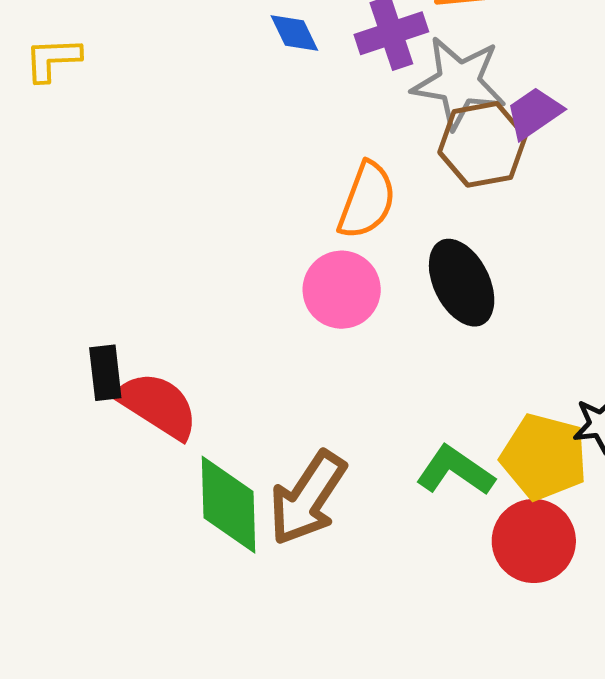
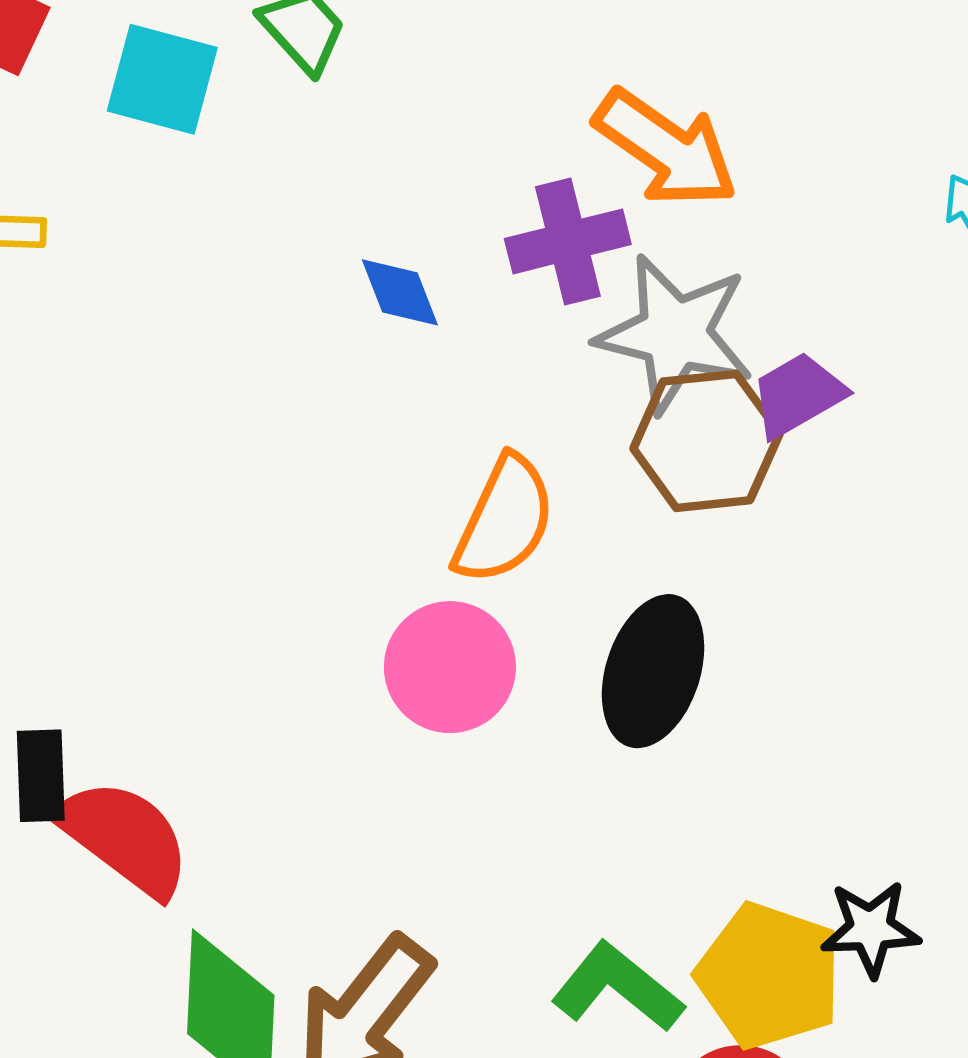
blue diamond: (294, 33) -> (400, 292), moved
black ellipse: (462, 283) -> (653, 671), turned 40

